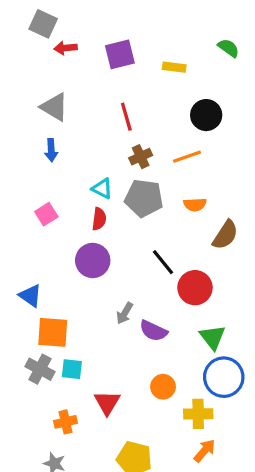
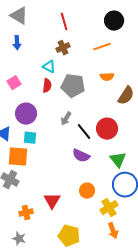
brown cross: (141, 157) -> (63, 48), moved
gray pentagon: (144, 198) -> (73, 86), moved
purple circle: (93, 260) -> (26, 114), moved
black line: (163, 262) -> (84, 132), moved
gray arrow: (125, 313) -> (66, 119), moved
cyan square: (72, 369) -> (30, 138), moved
yellow cross: (198, 414) -> (109, 208), turned -30
orange arrow: (205, 451) -> (113, 231), turned 119

